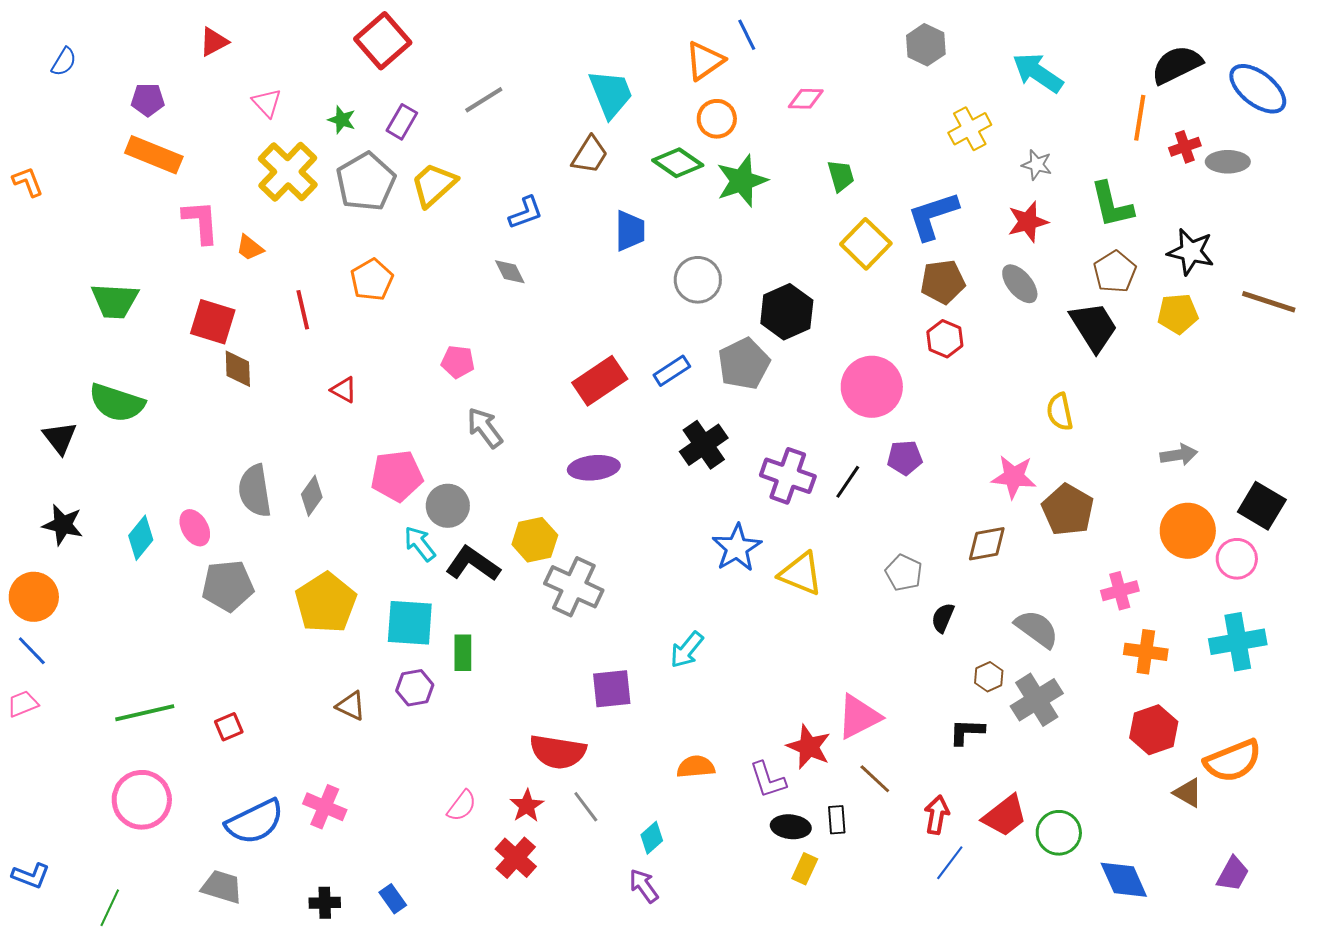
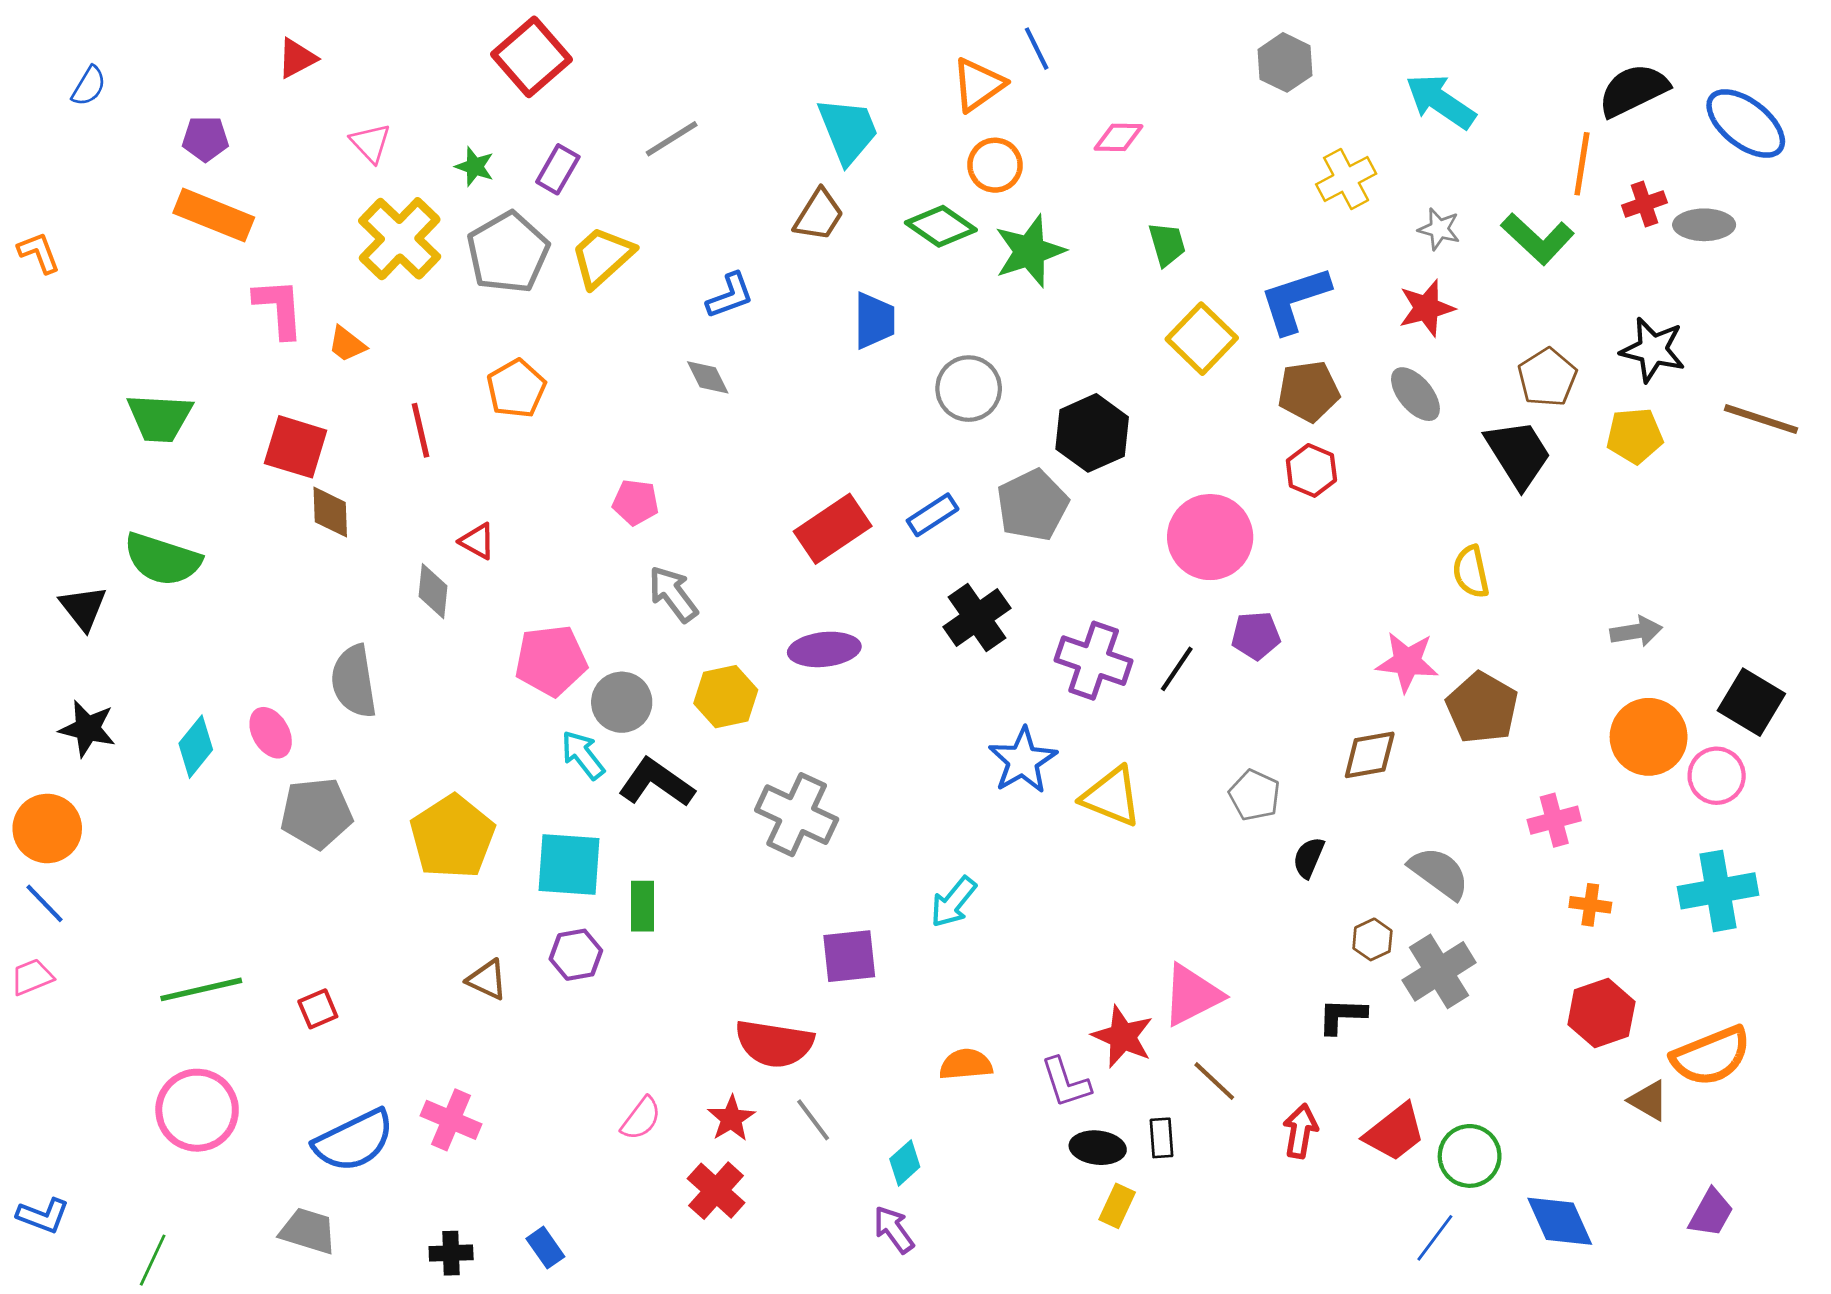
green L-shape: (1112, 205) -> (1538, 239), moved, turned -34
gray diamond: (312, 496) -> (433, 591), moved, turned -30
yellow hexagon: (535, 540) -> (726, 697), moved
orange cross: (1146, 652) -> (1590, 905), size x0.7
blue line: (950, 863) -> (1435, 1238), moved

